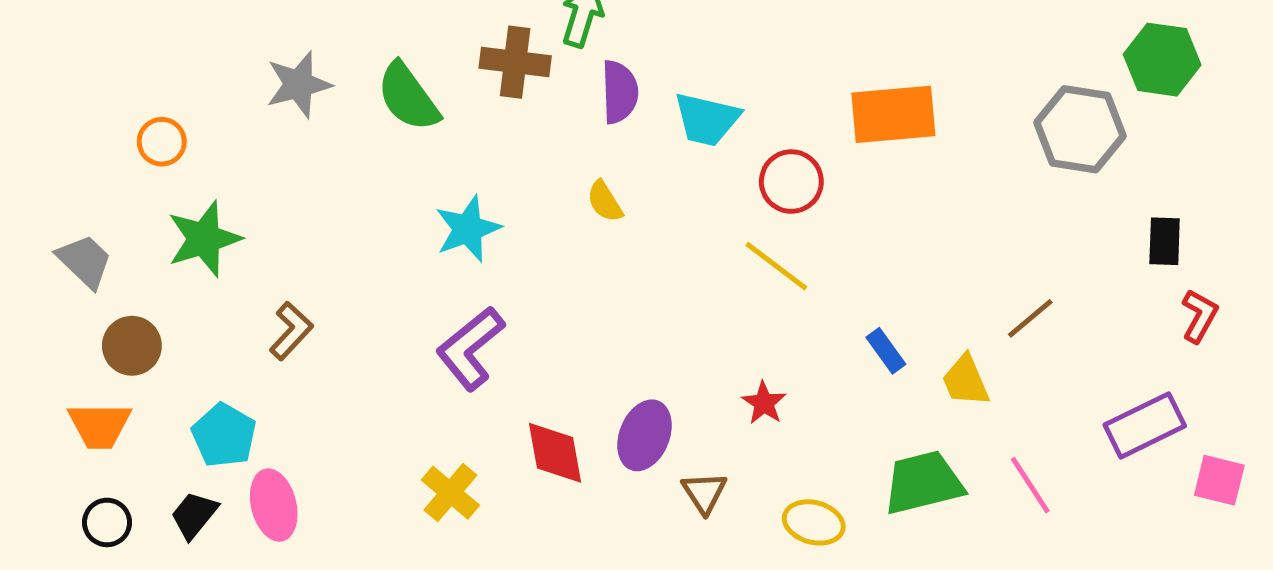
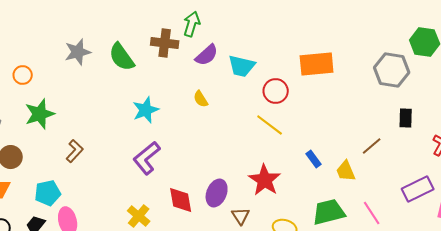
purple semicircle: (620, 92) -> (207, 55), turned 50
black rectangle: (1165, 241) -> (406, 118), moved
red star: (764, 403) -> (265, 180), size x1.8
cyan pentagon: (224, 435) -> (48, 193), turned 30

